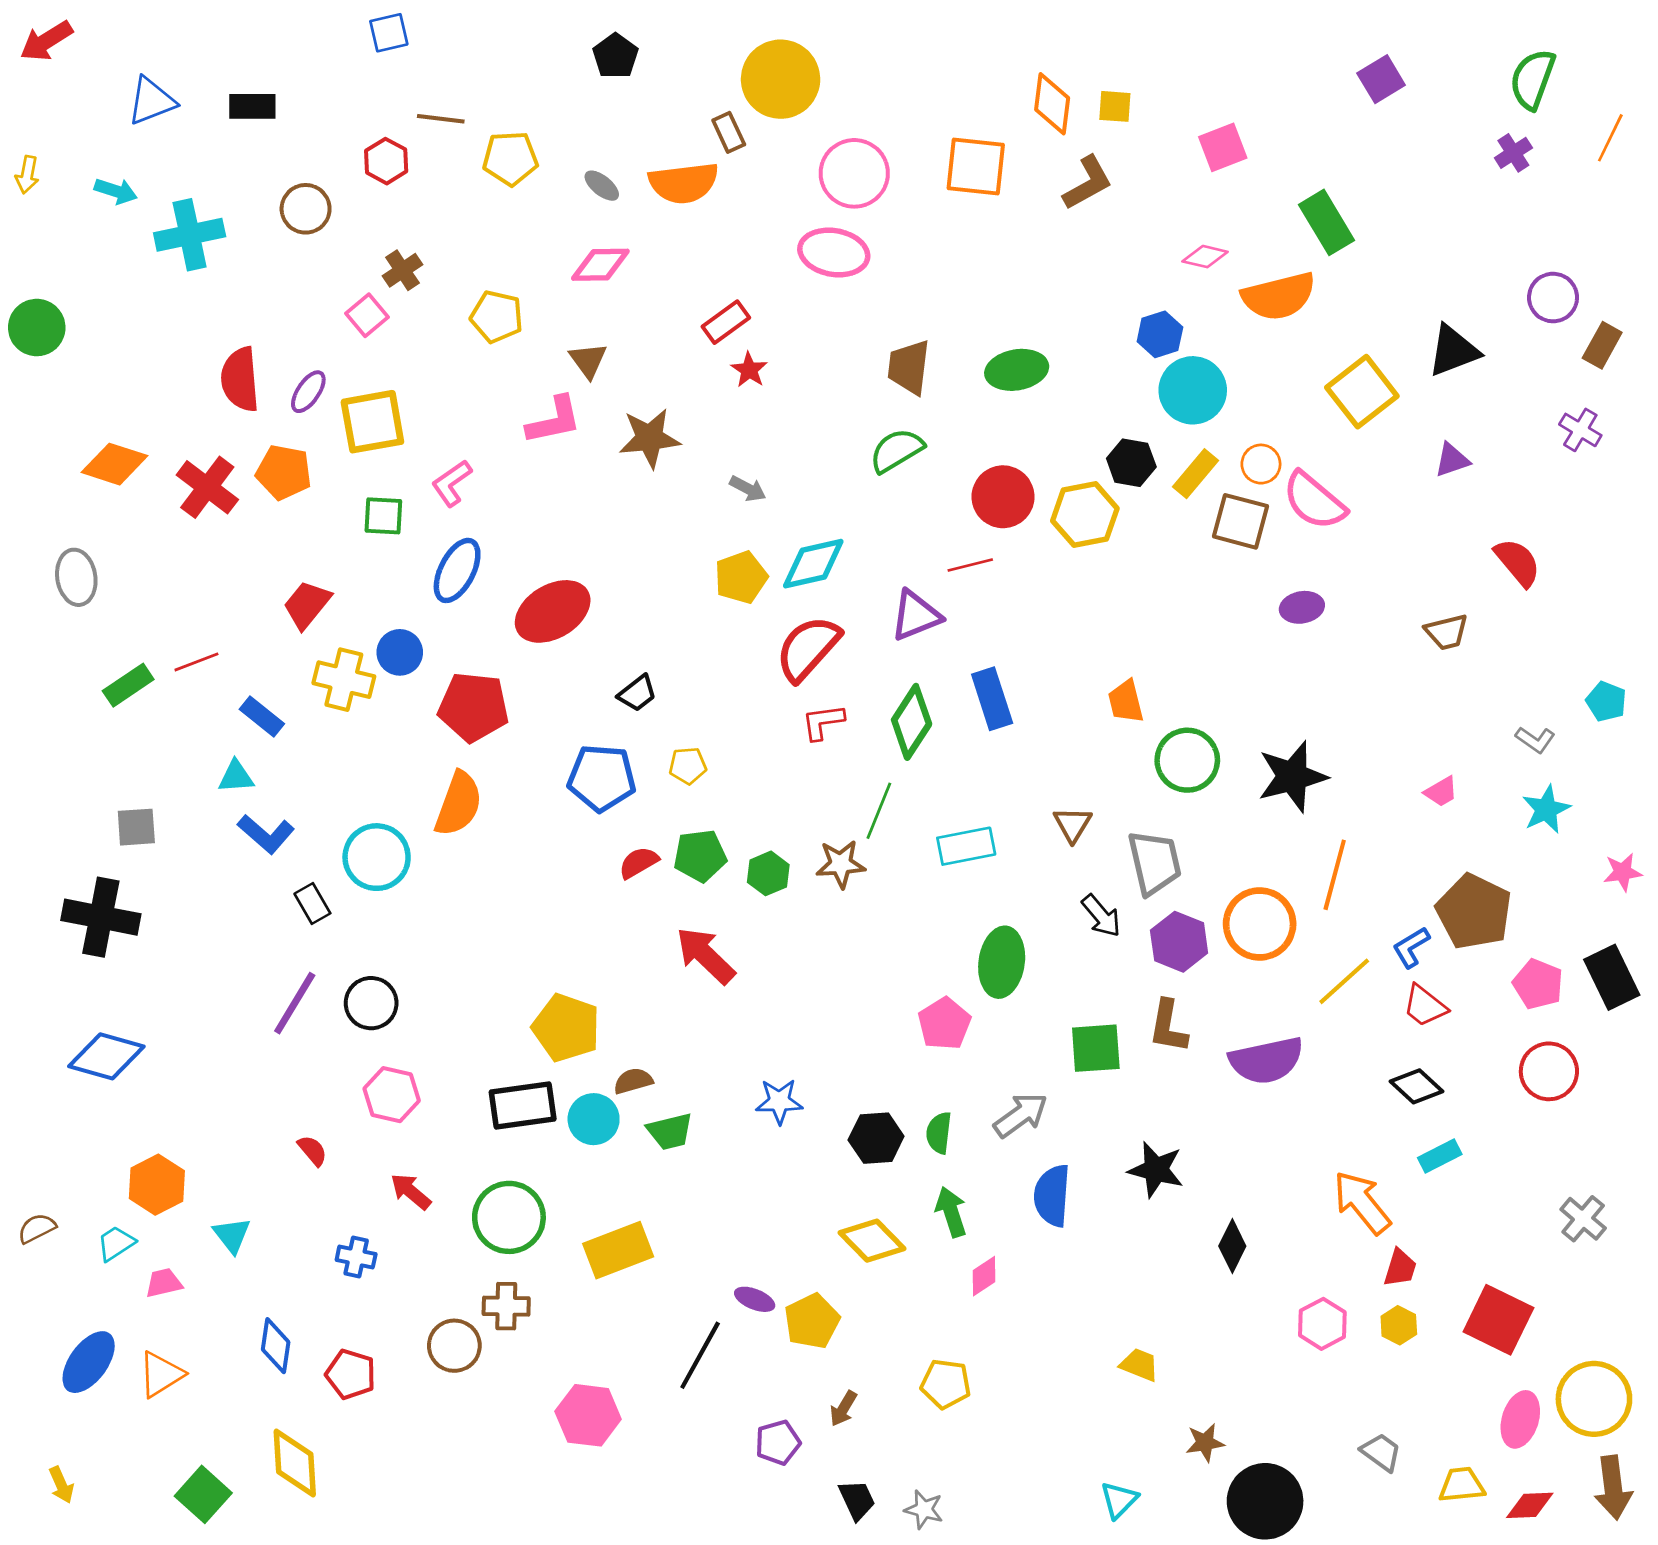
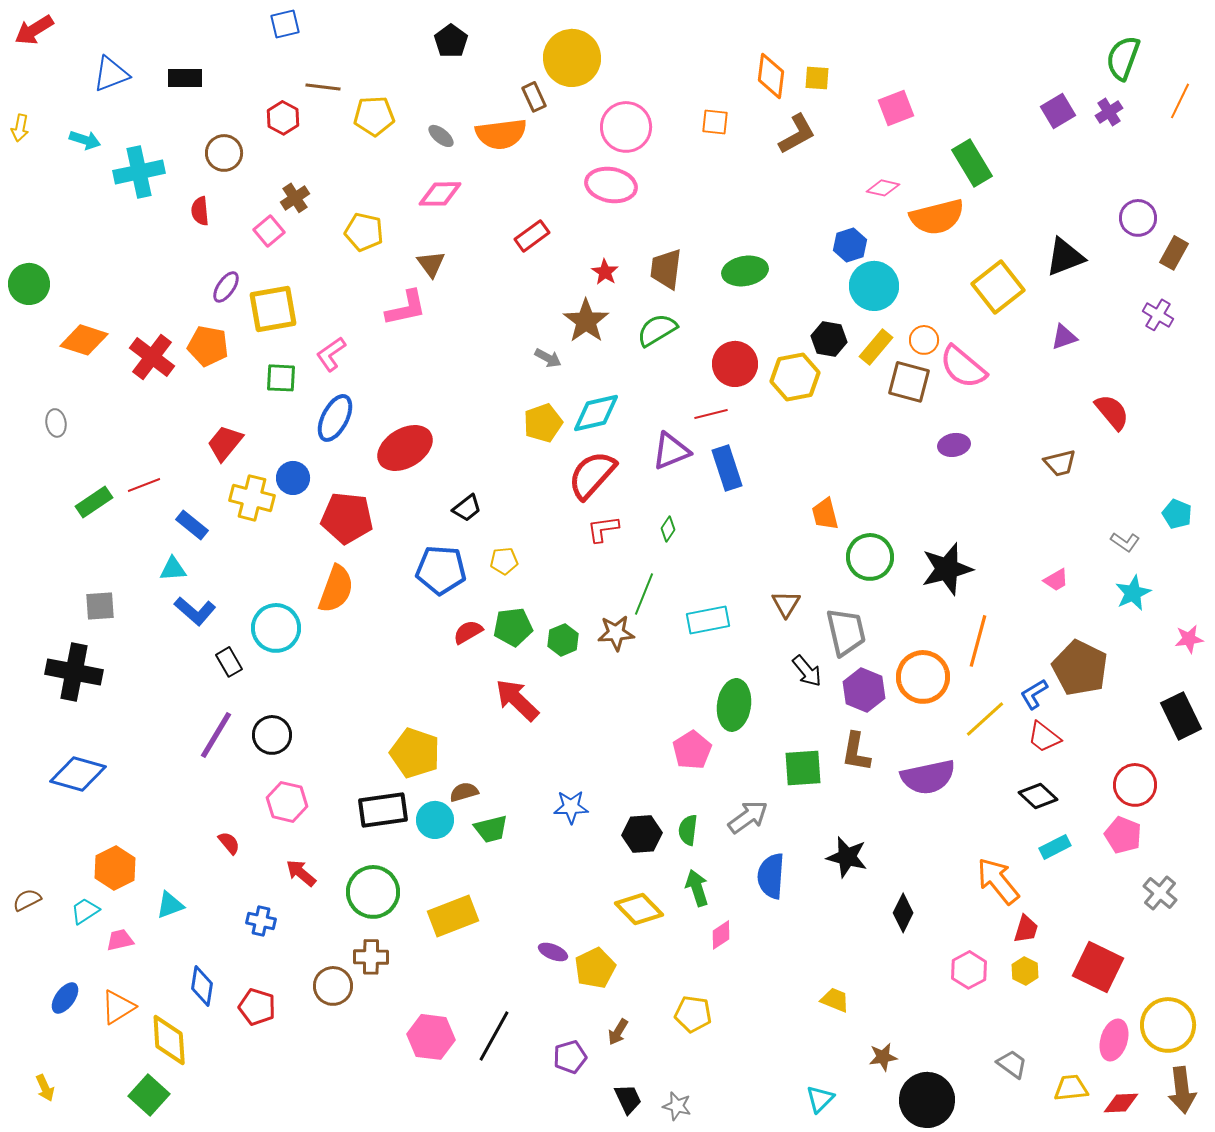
purple square: (1381, 79) -> (1058, 111), moved
orange square: (976, 167) -> (715, 122), size x0.6
green circle: (37, 328) -> (29, 284), moved
red star: (749, 370) -> (605, 272), moved
red semicircle: (240, 379) -> (200, 211), moved, size x0.6
brown star: (650, 438) -> (586, 321), moved, turned -30
gray ellipse: (76, 577) -> (56, 423), size x0.7
blue rectangle: (992, 699) -> (727, 468), moved
green diamond: (912, 722) -> (668, 529), size x0.5
pink pentagon: (1538, 984) -> (1123, 835), moved
cyan triangle: (232, 1235) -> (170, 905), turned 48
black line: (700, 1355) -> (494, 1036), moved
blue ellipse: (89, 1362) -> (65, 998), size x0.7
yellow diamond: (295, 1463) -> (169, 1040), moved

